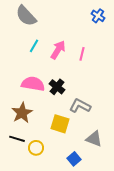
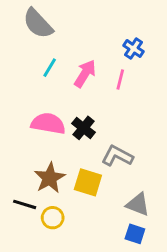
blue cross: (98, 16) -> (134, 49), moved
brown star: (22, 113) -> (50, 178), moved
blue square: (74, 159) -> (135, 234), moved, turned -32

